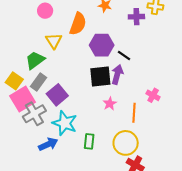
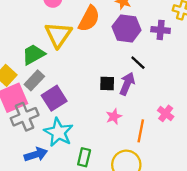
purple cross: (136, 17) -> (161, 30), moved
yellow triangle: (54, 41) -> (58, 35), size x1.4
purple hexagon: (102, 45) -> (127, 28), moved
black square: (100, 76) -> (107, 83), size x0.6

